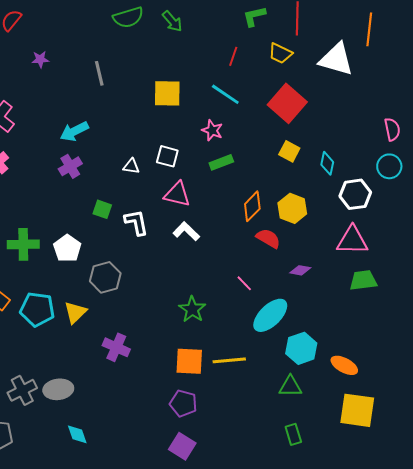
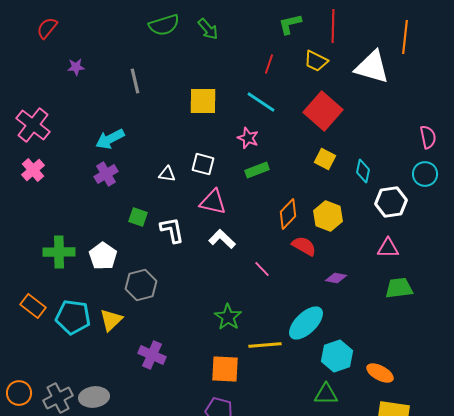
pink triangle: (352, 240) -> (388, 248), size x0.7
pink line: (244, 283) -> (262, 269), moved
yellow line: (229, 360) -> (265, 345), moved

